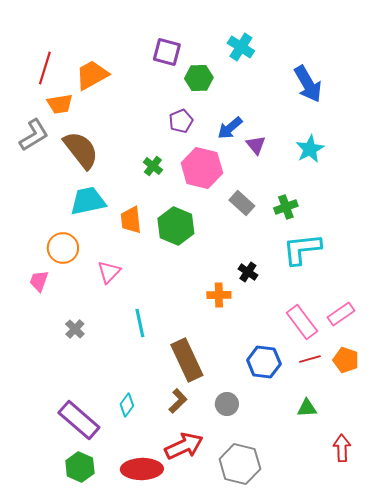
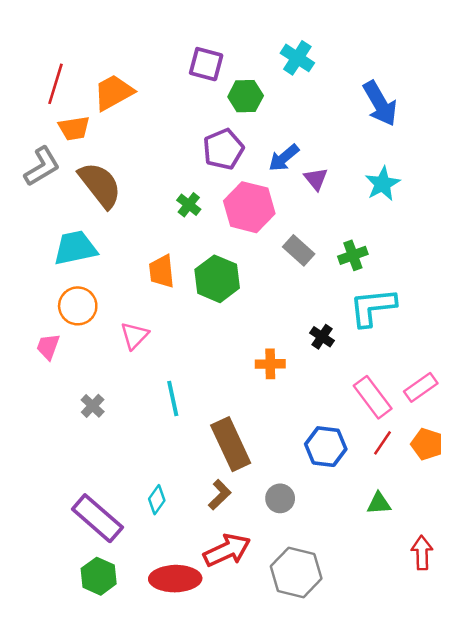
purple pentagon: (181, 121) -> (223, 149), size x1.4
cyan trapezoid: (88, 201) -> (75, 248), moved
black cross: (248, 272) -> (322, 337), moved
red line: (310, 359) -> (383, 443), turned -40

